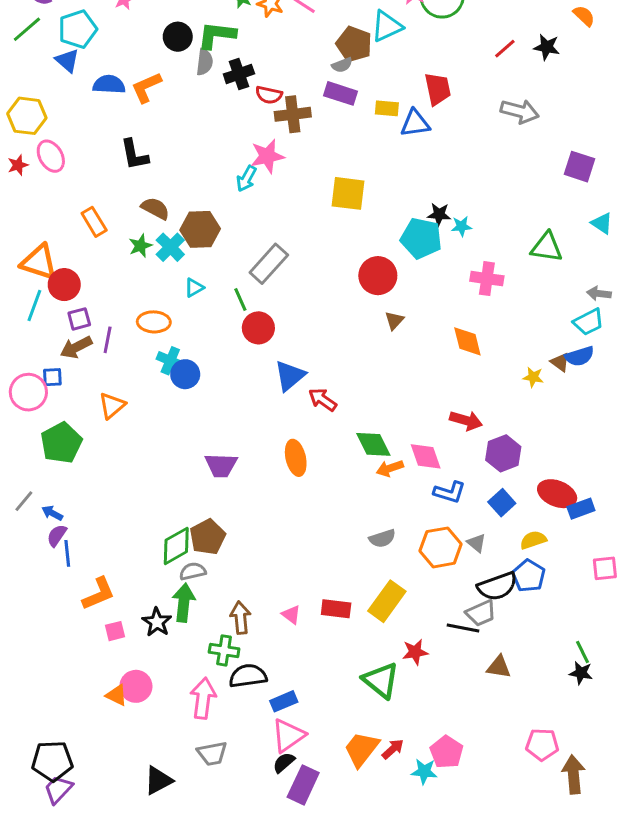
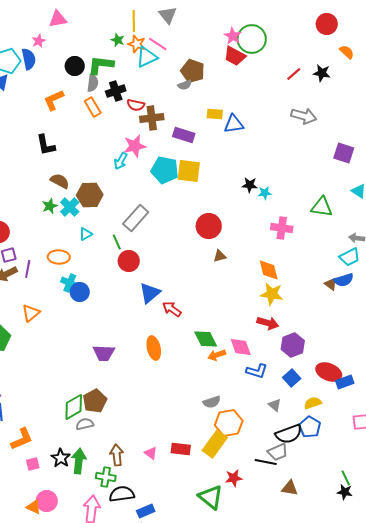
cyan triangle: (387, 26) -> (147, 57), moved
blue semicircle: (109, 84) -> (29, 59), moved, turned 75
red trapezoid: (438, 89) -> (235, 56), moved, turned 130
purple rectangle: (341, 93) -> (184, 135), moved
orange rectangle: (94, 222) -> (93, 107), moved
cyan pentagon: (421, 238) -> (165, 170), moved
brown triangle: (394, 320) -> (220, 256), turned 32
yellow star: (533, 377) -> (272, 294), moved, size x1.6
orange hexagon: (441, 547) -> (229, 423), moved
green arrow: (184, 603) -> (79, 461), moved

